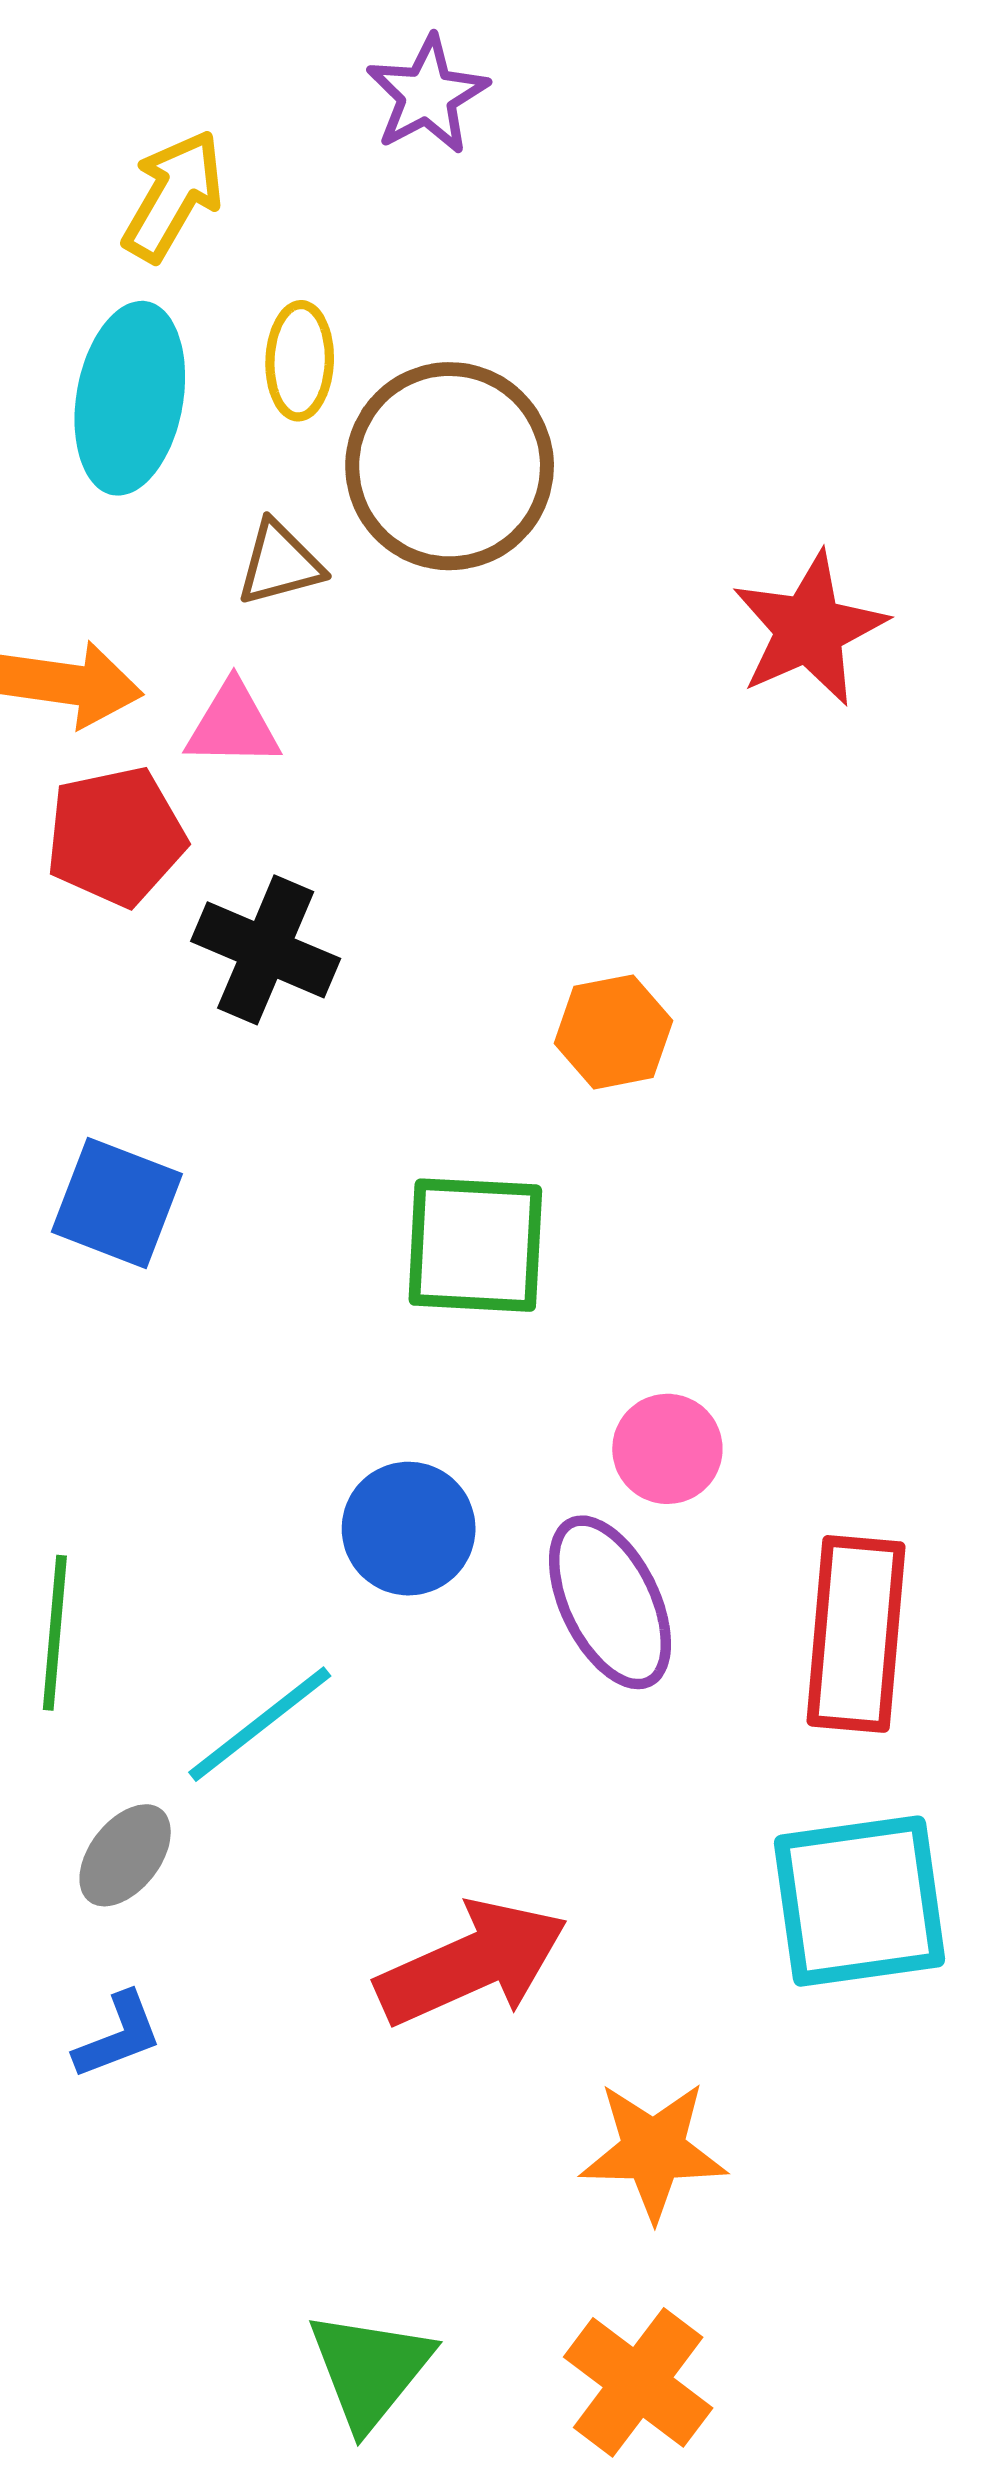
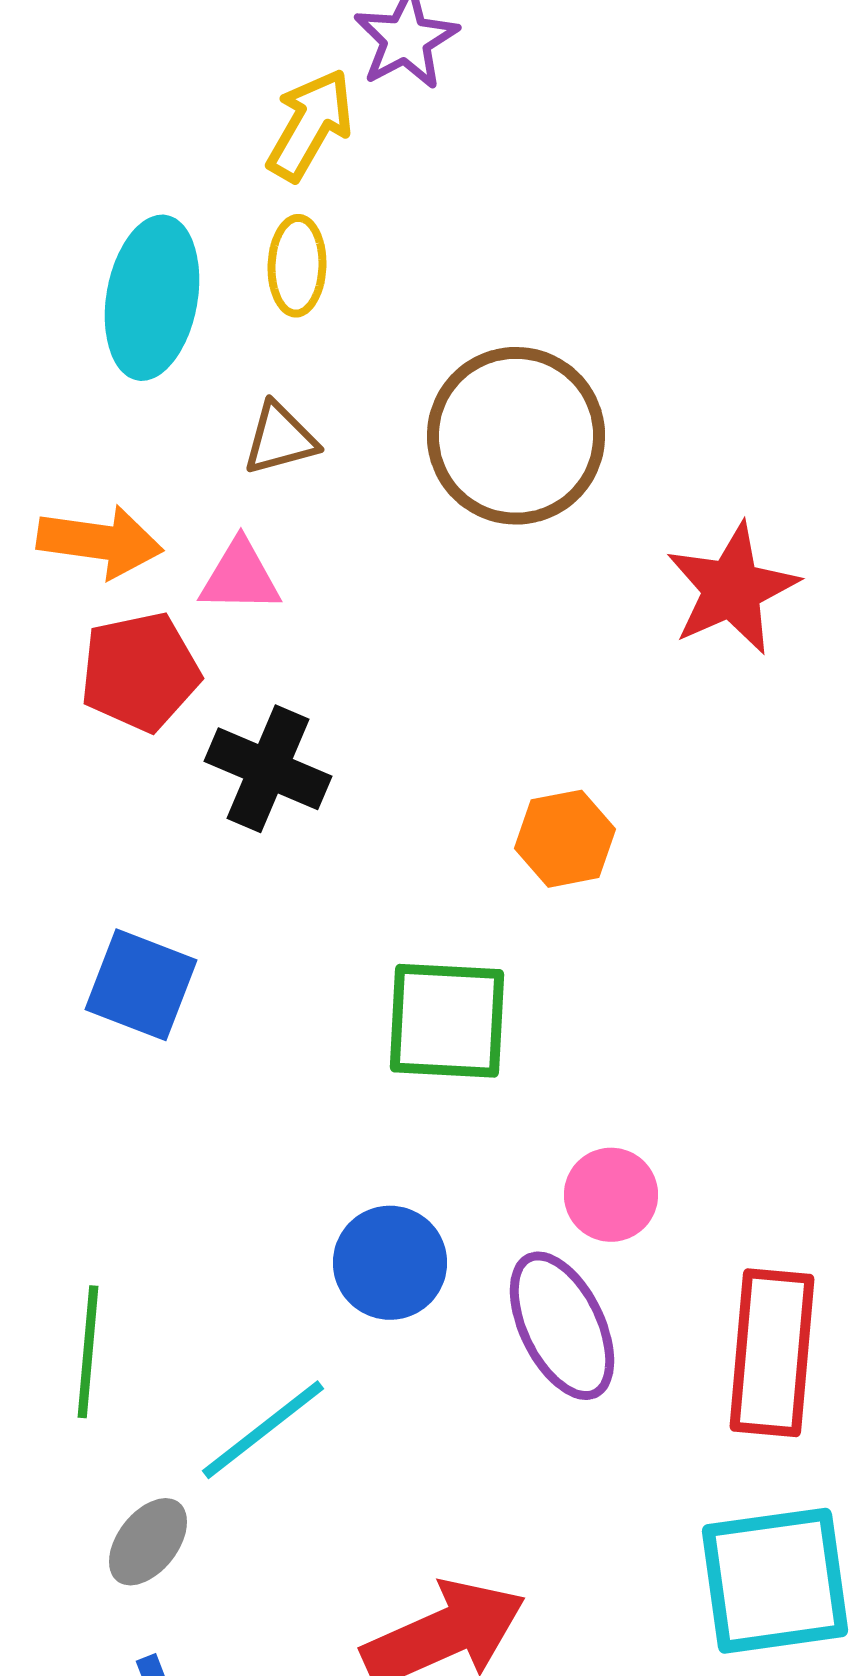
yellow arrow: (173, 196) -> (310, 125), moved
brown circle: (450, 466) -> (516, 436), moved
red star: (809, 629) -> (732, 589), moved

